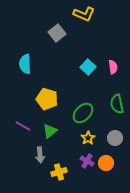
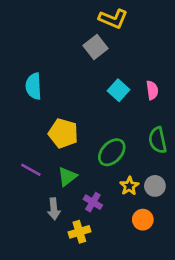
gray square: (57, 33) -> (96, 47), moved
yellow star: (88, 138) -> (129, 186), moved
purple cross: (87, 161) -> (93, 202), moved

